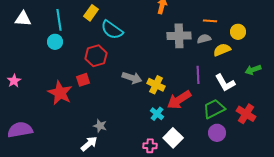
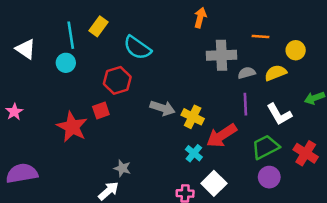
yellow rectangle: (91, 13) -> (98, 26), moved
white triangle: (23, 19) -> (26, 49), moved, turned 30
gray semicircle: (204, 39) -> (247, 73), moved

